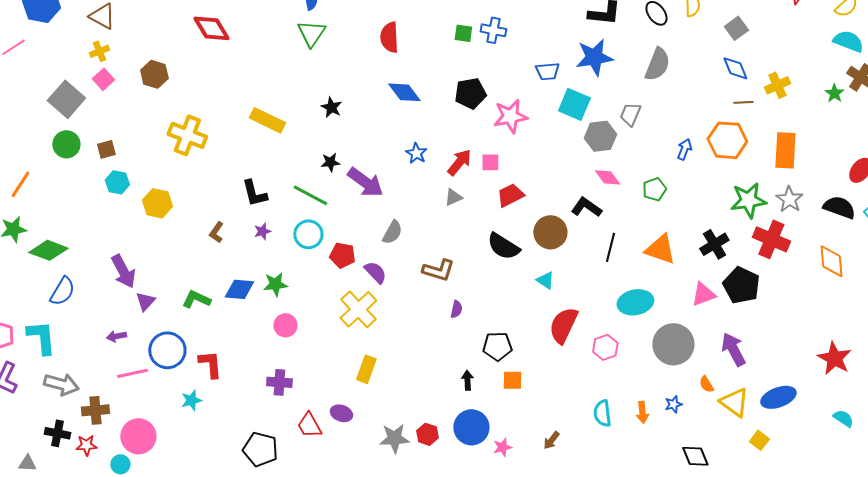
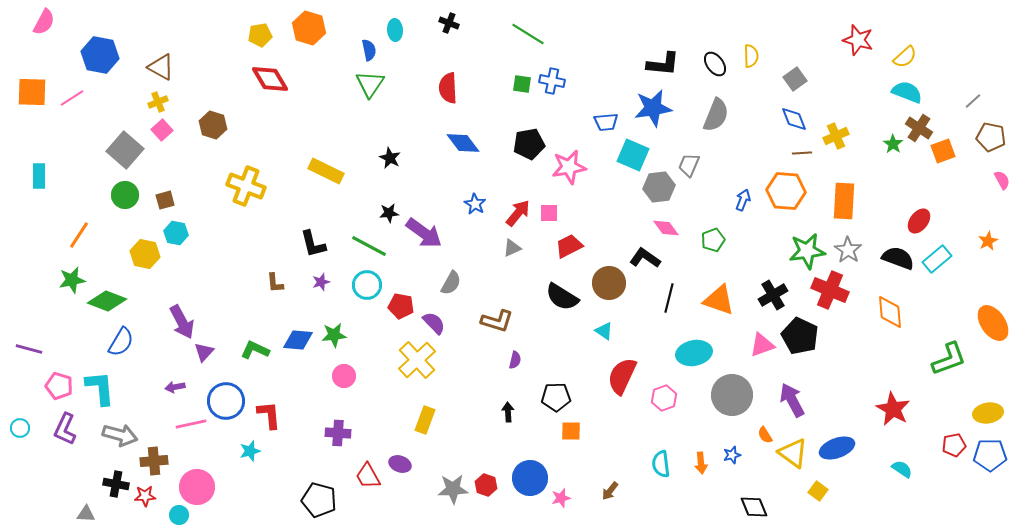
yellow hexagon: (157, 203) -> (145, 254), moved
brown L-shape: (216, 232) -> (275, 283), turned -40
black arrow: (467, 380) -> (508, 412), moved

